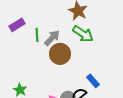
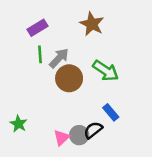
purple rectangle: (17, 25) -> (38, 28), moved
green arrow: (83, 34) -> (106, 71), moved

